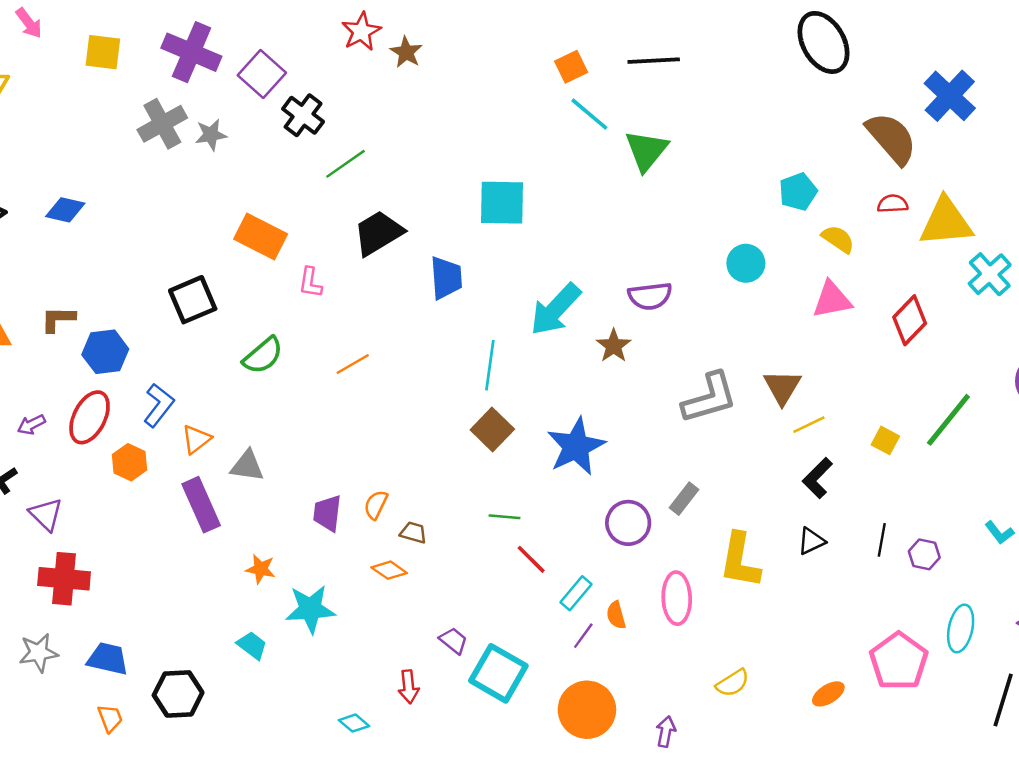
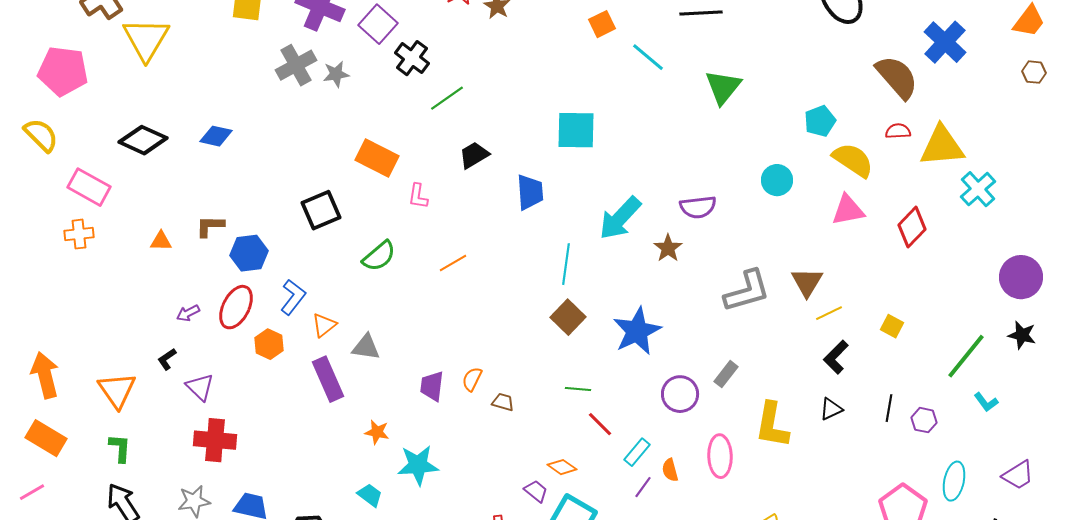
orange square: (571, 67) -> (602, 24), moved
green triangle: (646, 150) -> (723, 87), moved
black trapezoid: (378, 233) -> (474, 155), size x0.7
yellow semicircle: (838, 239) -> (853, 160), size x1.5
green line: (948, 420) -> (966, 356), moved
orange diamond: (389, 570) -> (562, 467), moved

